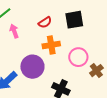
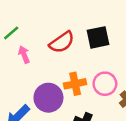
red semicircle: (45, 22) -> (62, 42), size x1.5
orange cross: (51, 45) -> (75, 84), moved

